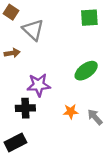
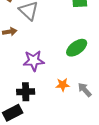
black cross: (25, 108) -> (26, 92), moved

